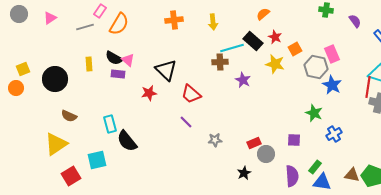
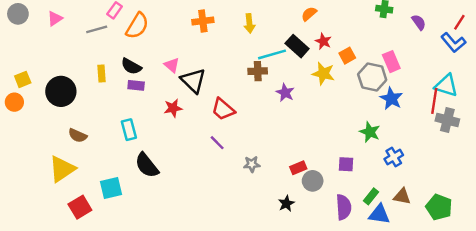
pink triangle: (128, 60) -> (172, 65), moved
cyan rectangle: (110, 124) -> (129, 130), moved
brown triangle: (352, 175) -> (402, 196), moved

